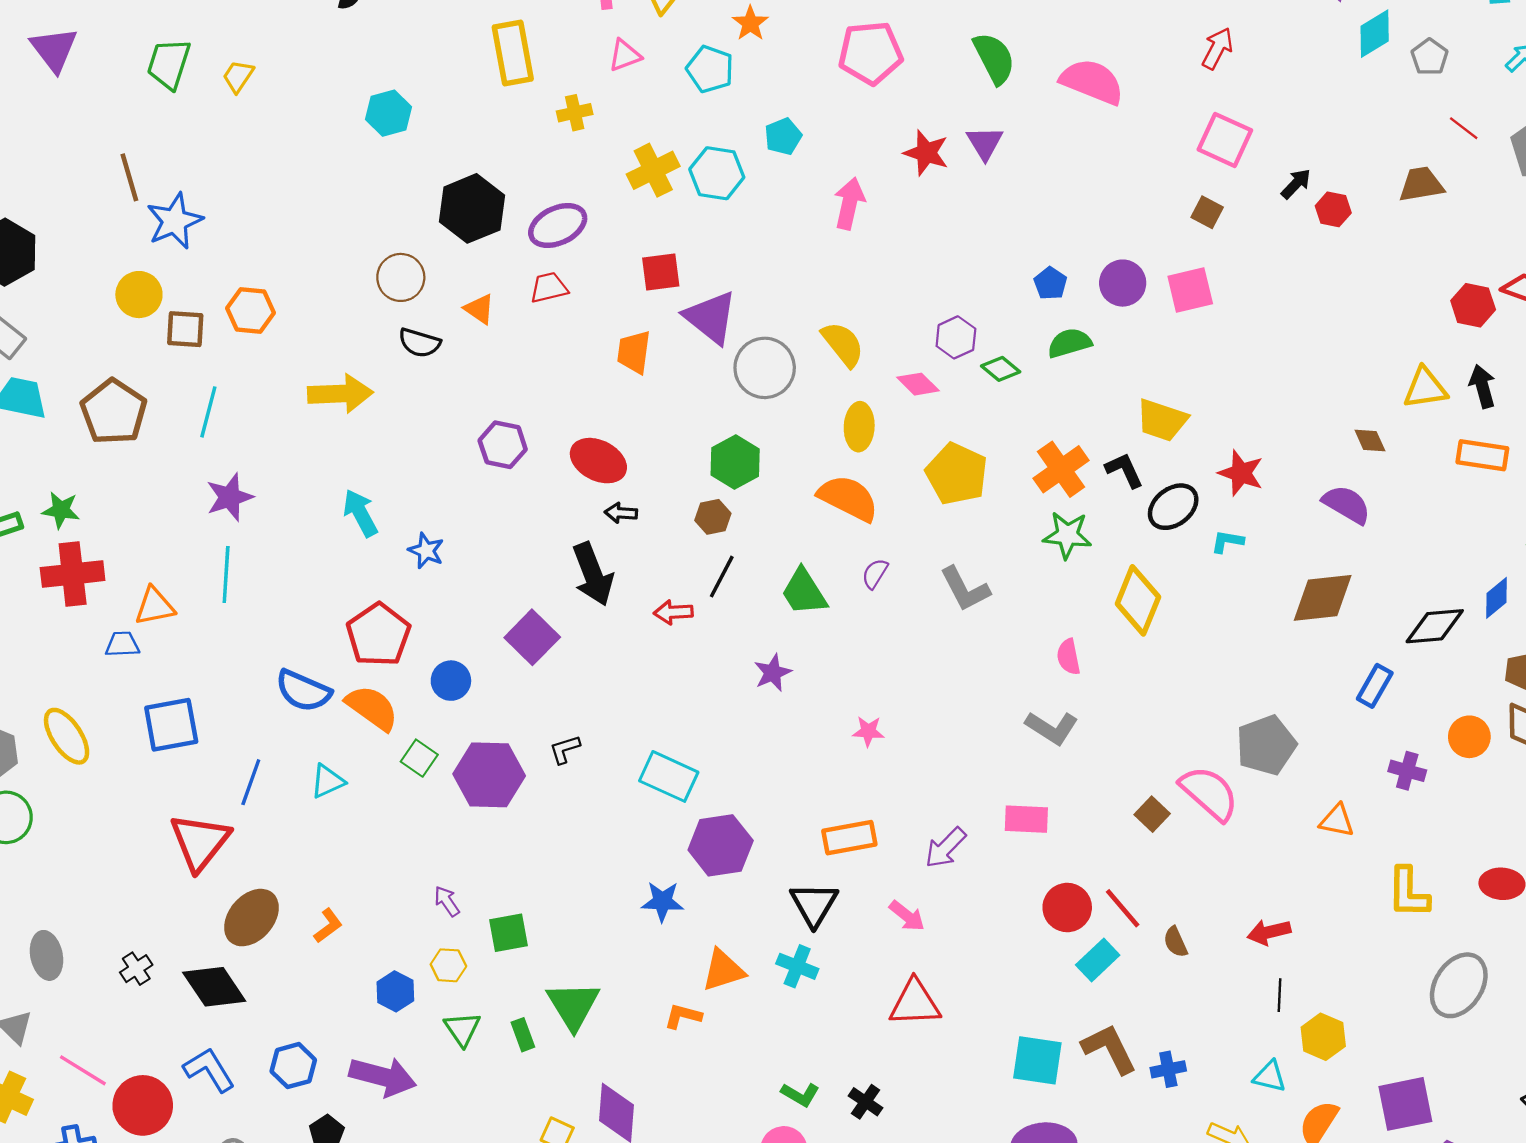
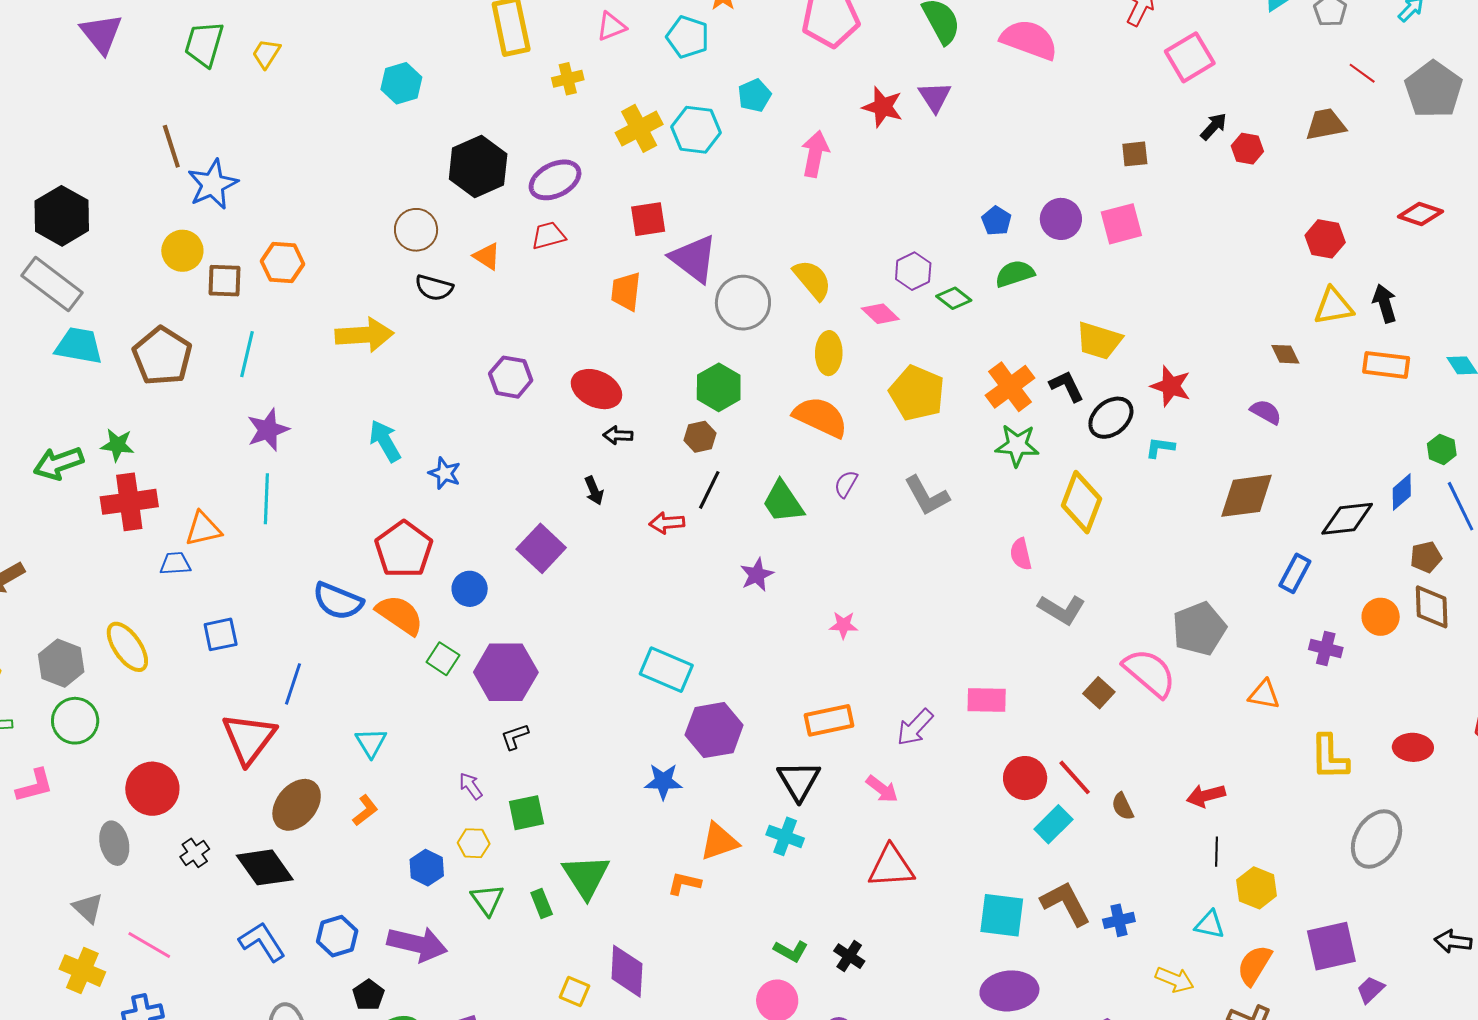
pink square: (1225, 140) -> (1190, 57), moved, turned 36
brown square: (1207, 212) -> (1135, 154), turned -32
red hexagon: (1473, 305) -> (1325, 239), moved
purple semicircle: (1347, 504) -> (1266, 412), size x0.7
black arrow: (593, 574) -> (594, 491), size x0.5
blue square: (171, 725) -> (221, 634), size x0.7
gray L-shape: (1052, 728) -> (1062, 609), moved
black L-shape: (565, 749) -> (515, 737), moved
cyan triangle: (327, 781) -> (371, 743), moved, turned -36
red circle: (143, 1105) -> (152, 789), moved

